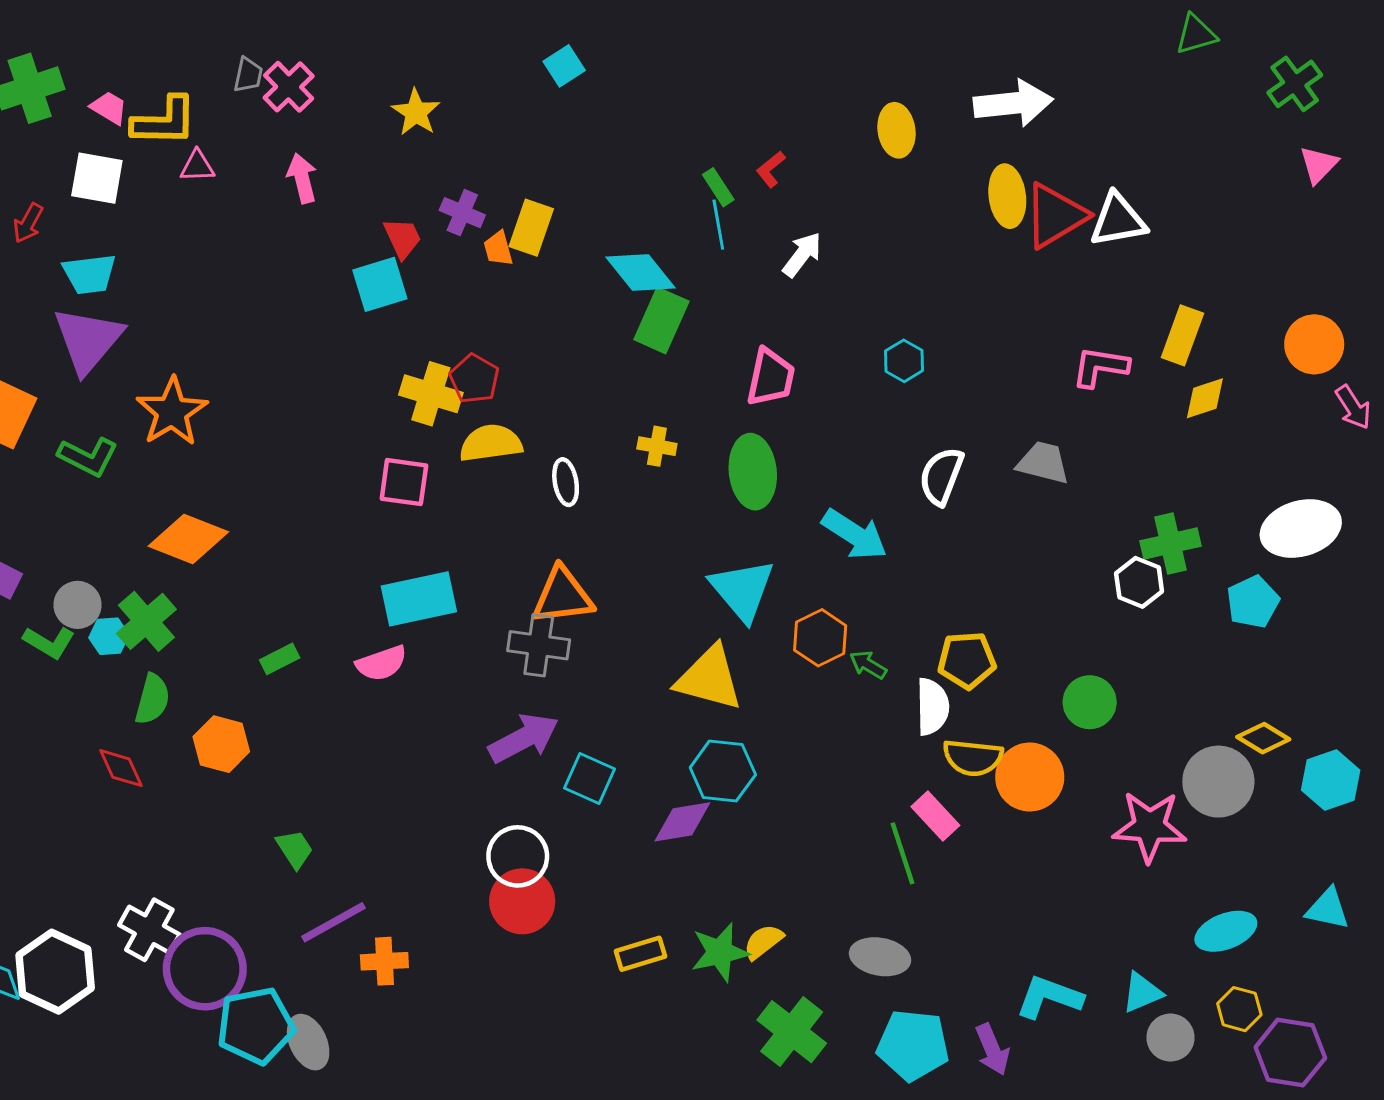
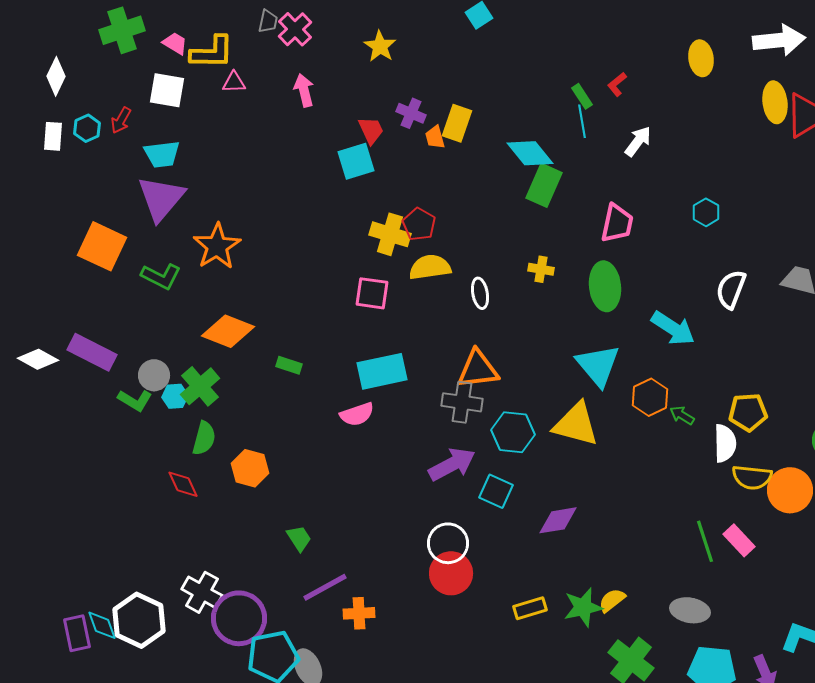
green rectangle: (280, 659) -> (289, 365), moved, turned 45
cyan hexagon: (723, 771) -> (513, 432), moved
pink rectangle: (935, 816) -> (739, 540), moved

